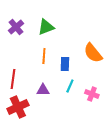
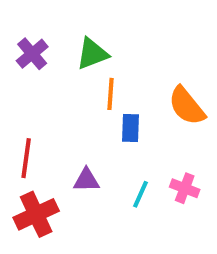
orange line: (44, 56) -> (110, 94), moved
cyan line: (70, 86) -> (140, 194), moved

